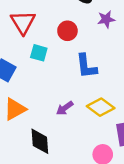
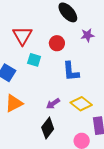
black diamond: (40, 141) -> (48, 128), moved, turned 40

